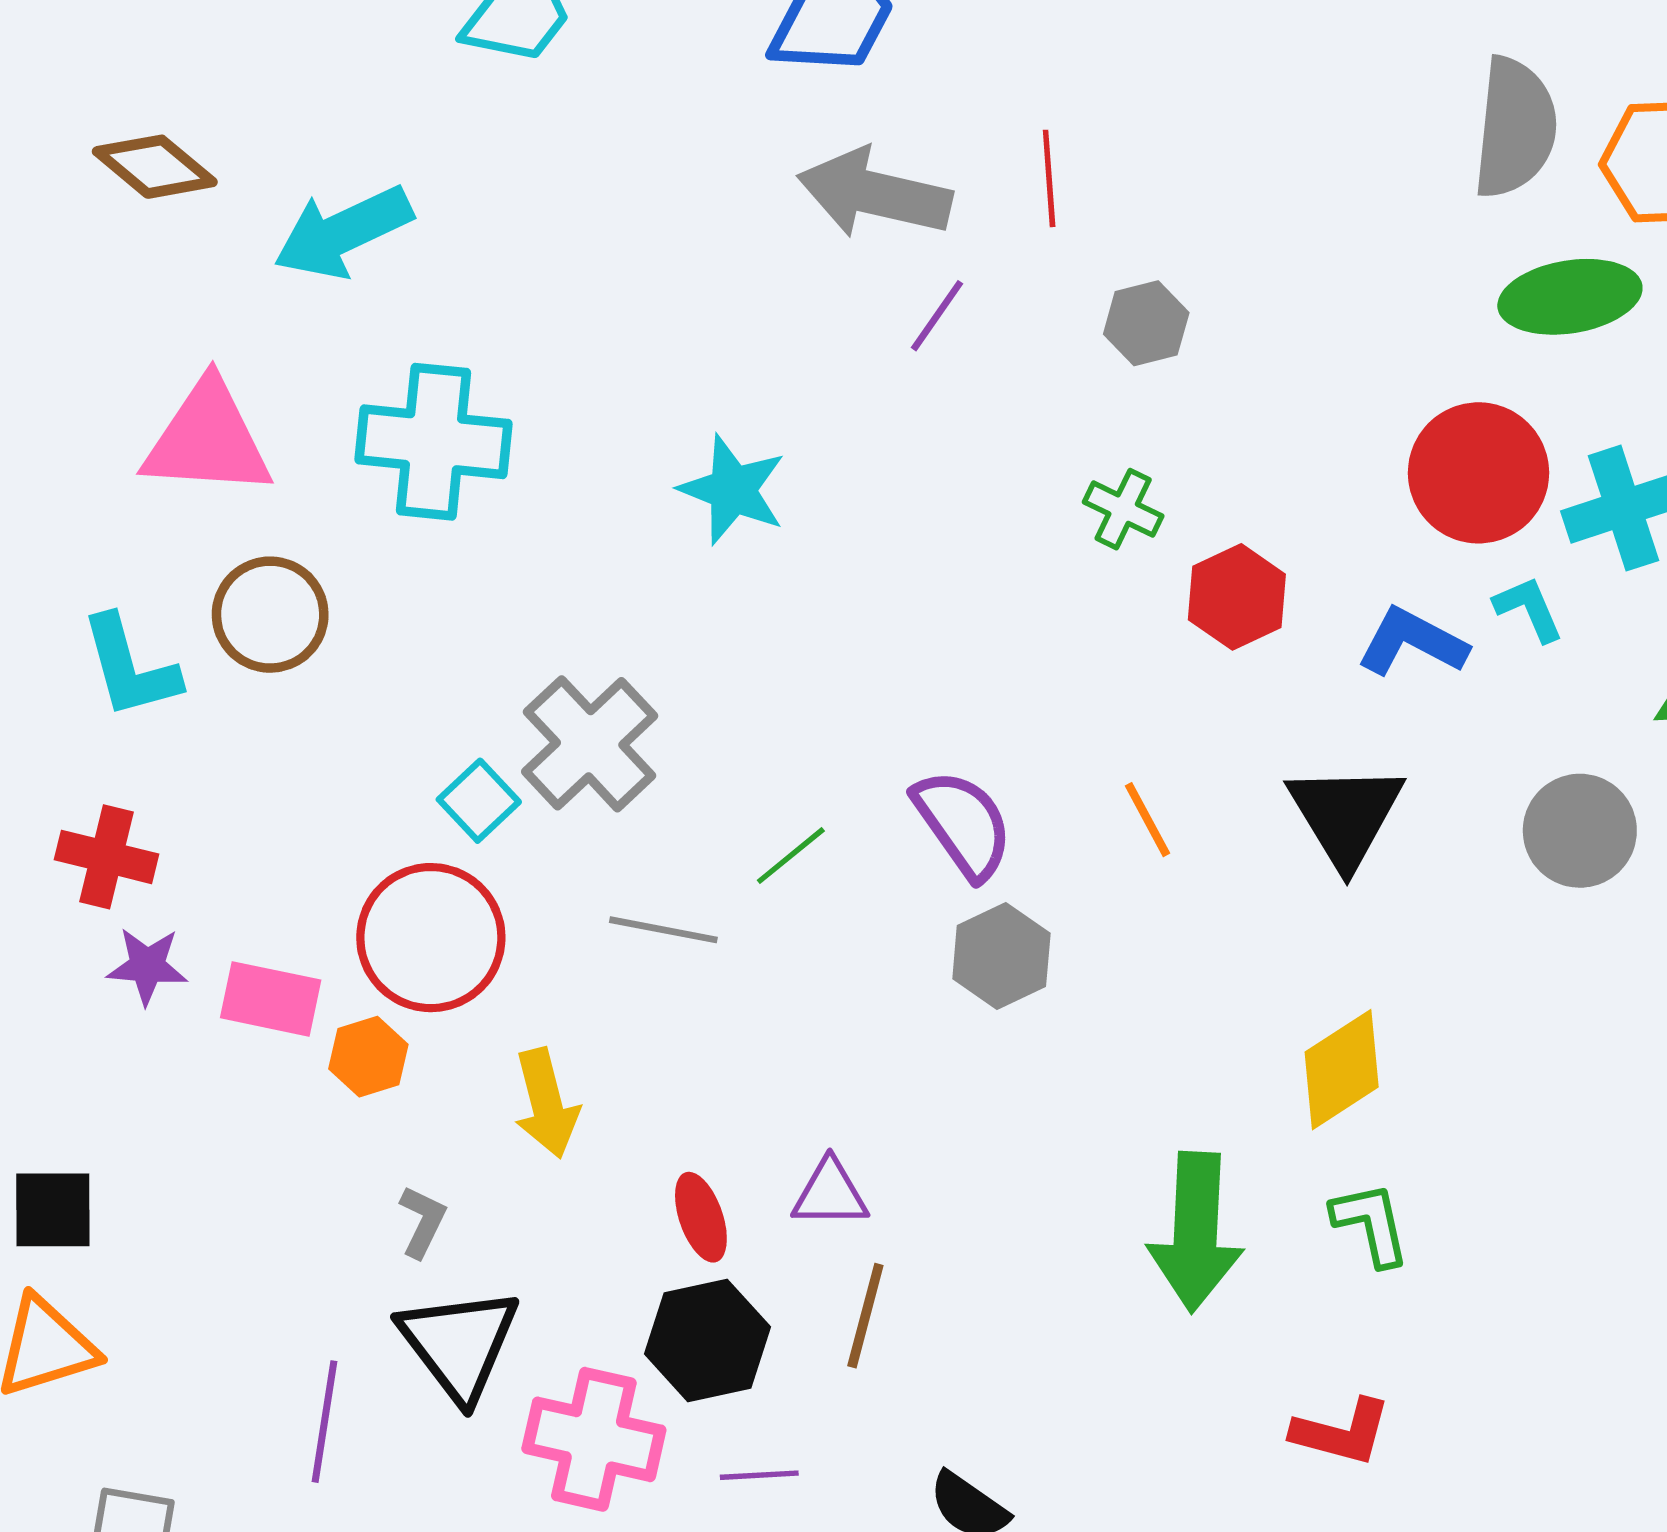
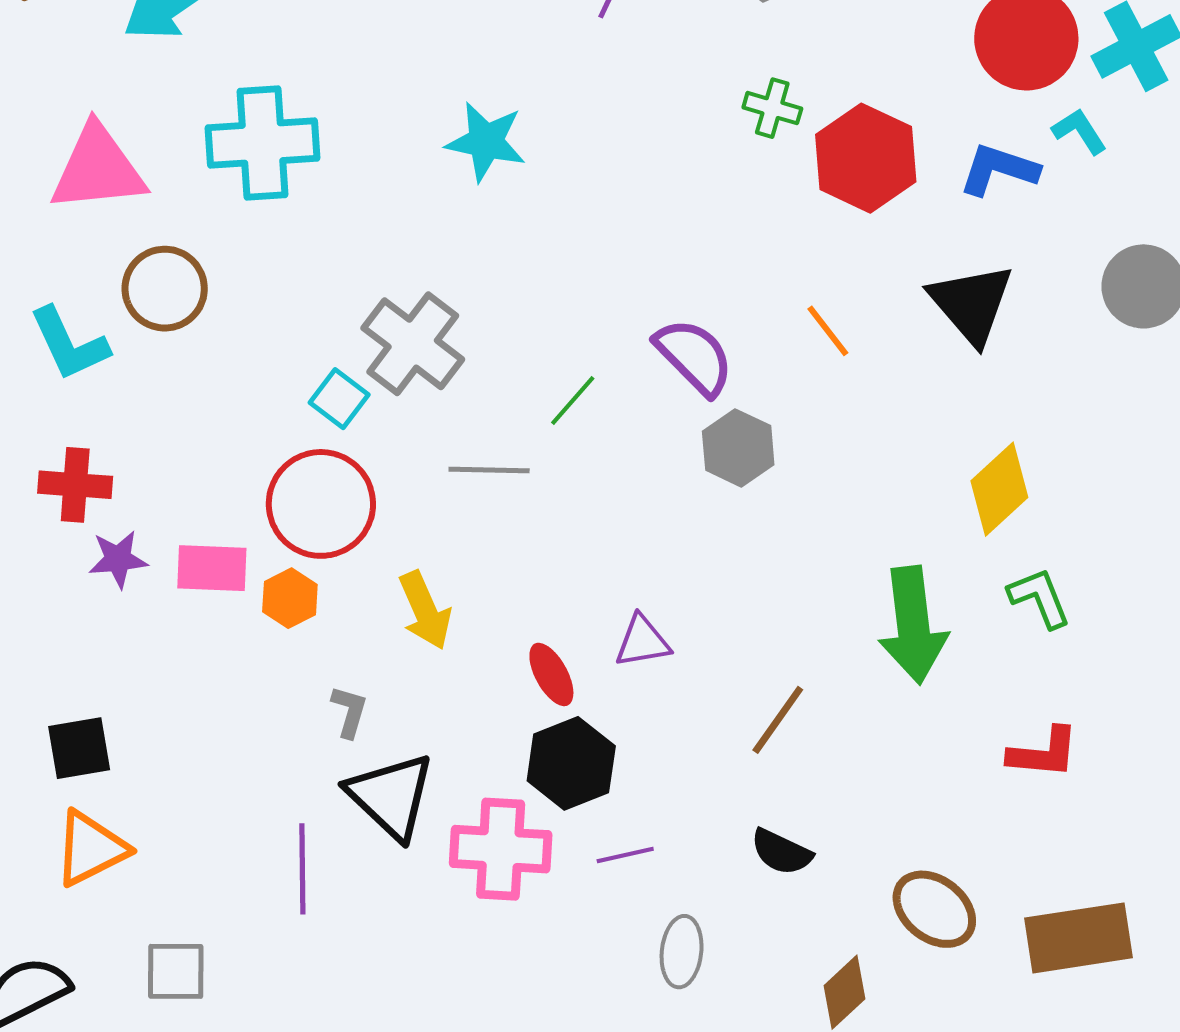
red hexagon: (1237, 597) -> (866, 158), size x1.4
brown line: (865, 1316) -> (778, 720), moved, turned 30

